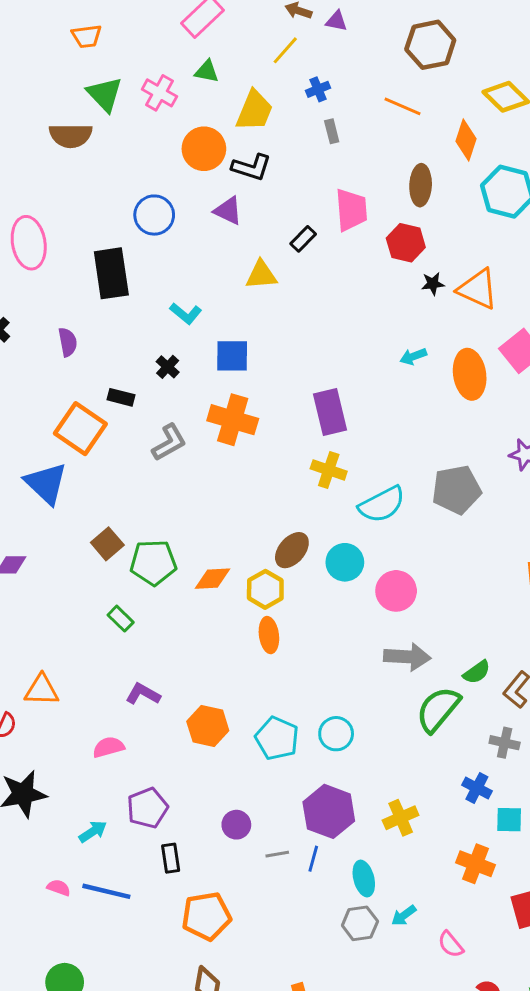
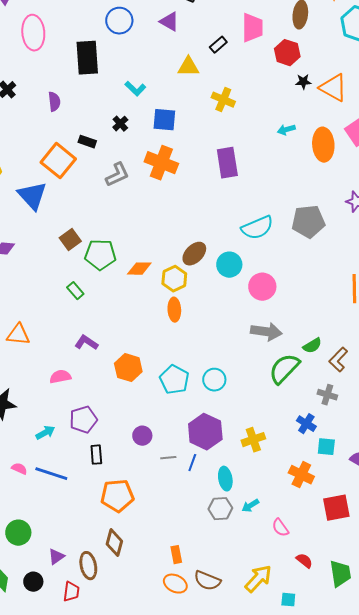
yellow cross: (329, 470) -> (223, 100), moved

